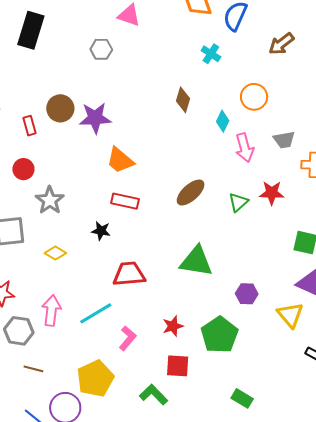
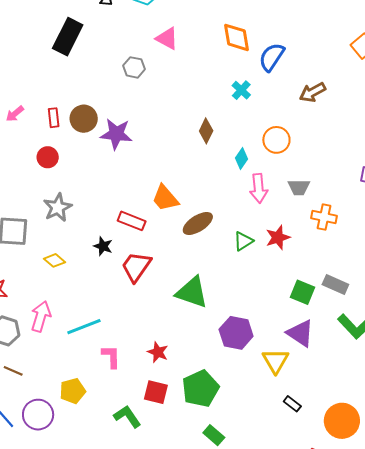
red rectangle: (29, 126) -> (54, 118), moved
orange trapezoid: (120, 160) -> (165, 198), moved
red circle: (23, 169) -> (48, 157), moved
red star: (272, 193) -> (278, 238), turned -30
red trapezoid: (129, 274) -> (136, 267), moved, turned -60
purple hexagon: (247, 294) -> (236, 333), size x1.5
red star: (173, 326) -> (158, 352), turned 30
green pentagon: (220, 335) -> (200, 389), moved
pink L-shape: (128, 338) -> (111, 357), turned -50
yellow pentagon: (95, 379) -> (73, 391), size x0.7

